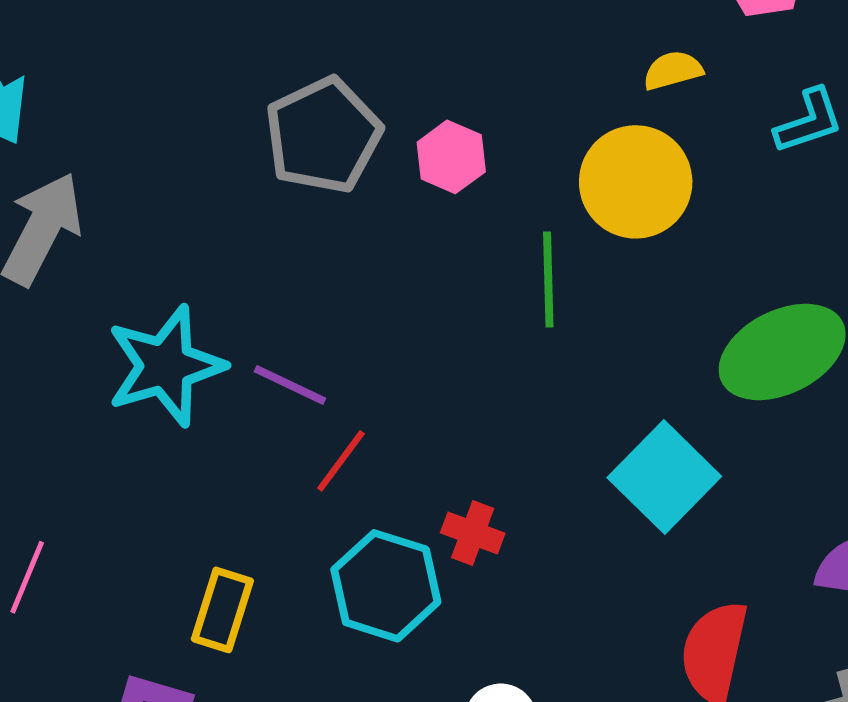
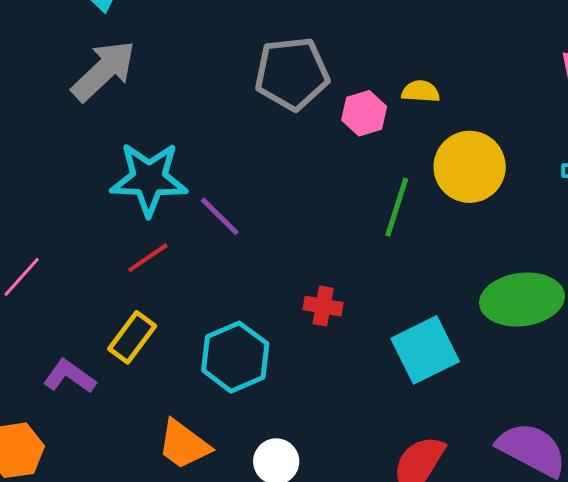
yellow semicircle: (673, 70) -> (421, 91), moved
red line: (341, 461) -> (148, 258), moved
red cross: (473, 533) -> (323, 306), moved, turned -30

